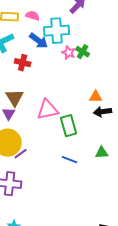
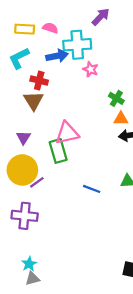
blue arrow: (39, 41) -> (57, 56), turned -48
green cross: (83, 52) -> (116, 98), moved
brown triangle: (15, 98) -> (34, 101), moved
green rectangle: (69, 126) -> (58, 151), moved

